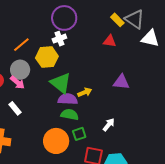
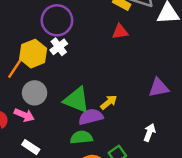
yellow hexagon: (47, 57) -> (33, 54), moved
gray circle: (20, 70) -> (35, 93), moved
purple triangle: (121, 82) -> (159, 88), moved
green semicircle: (70, 115) -> (81, 137), moved

